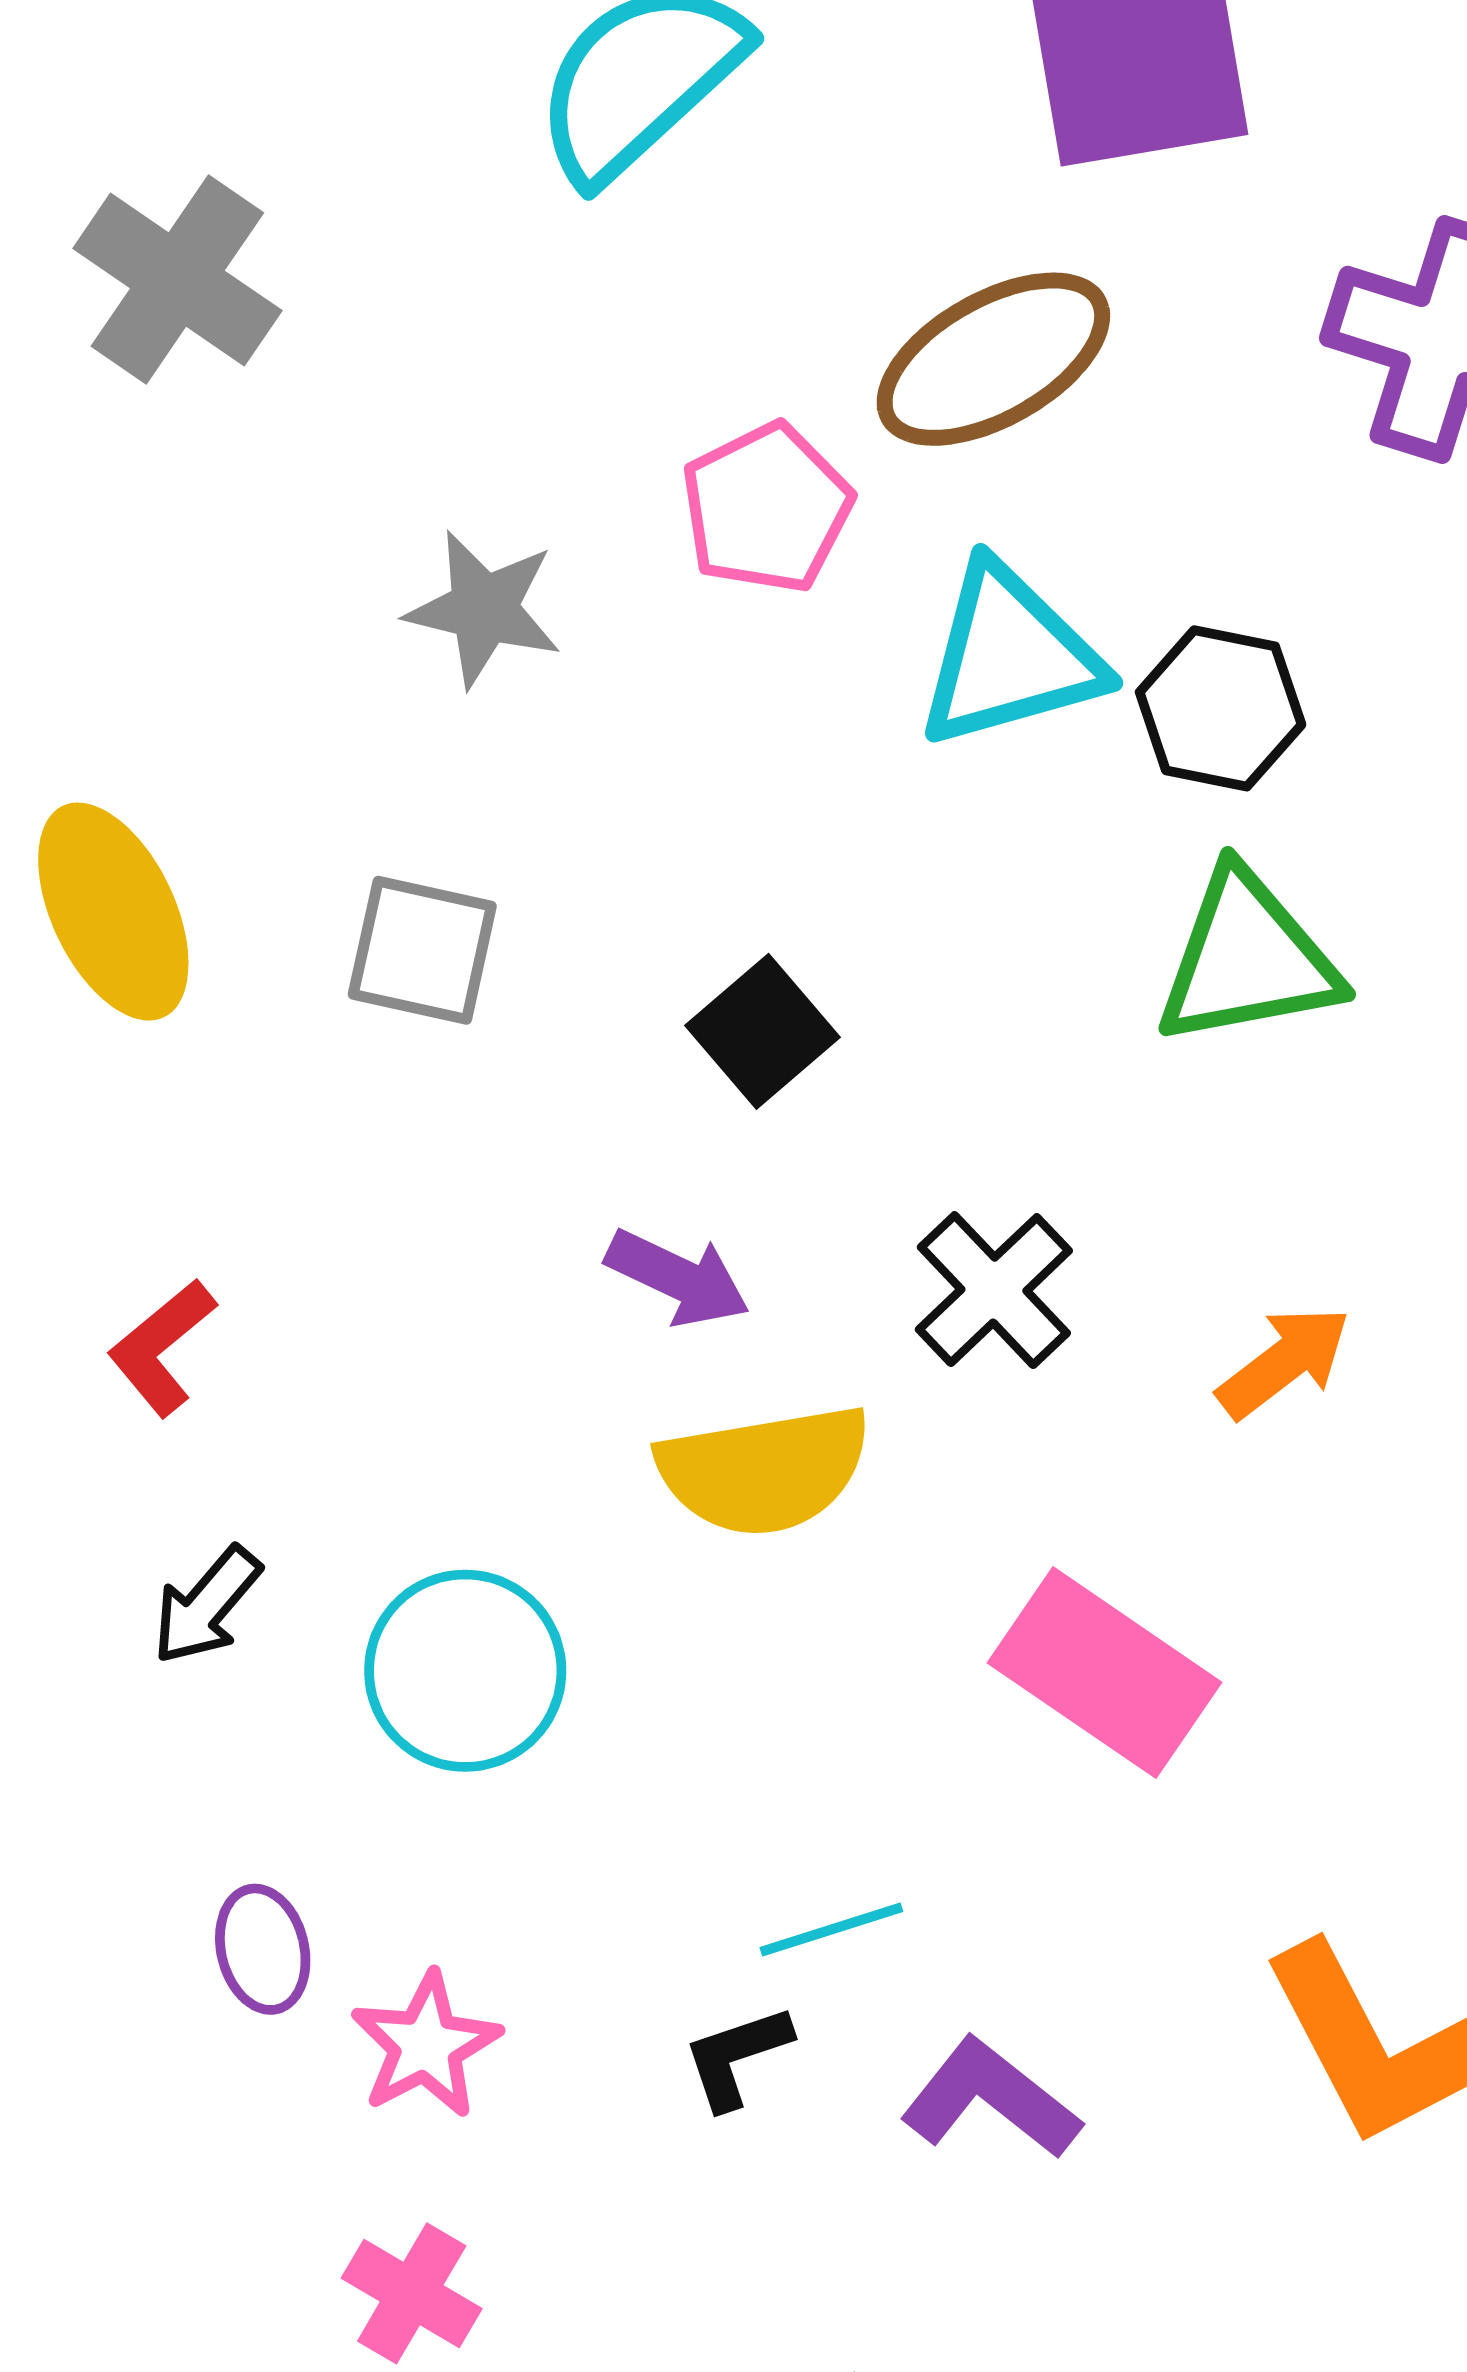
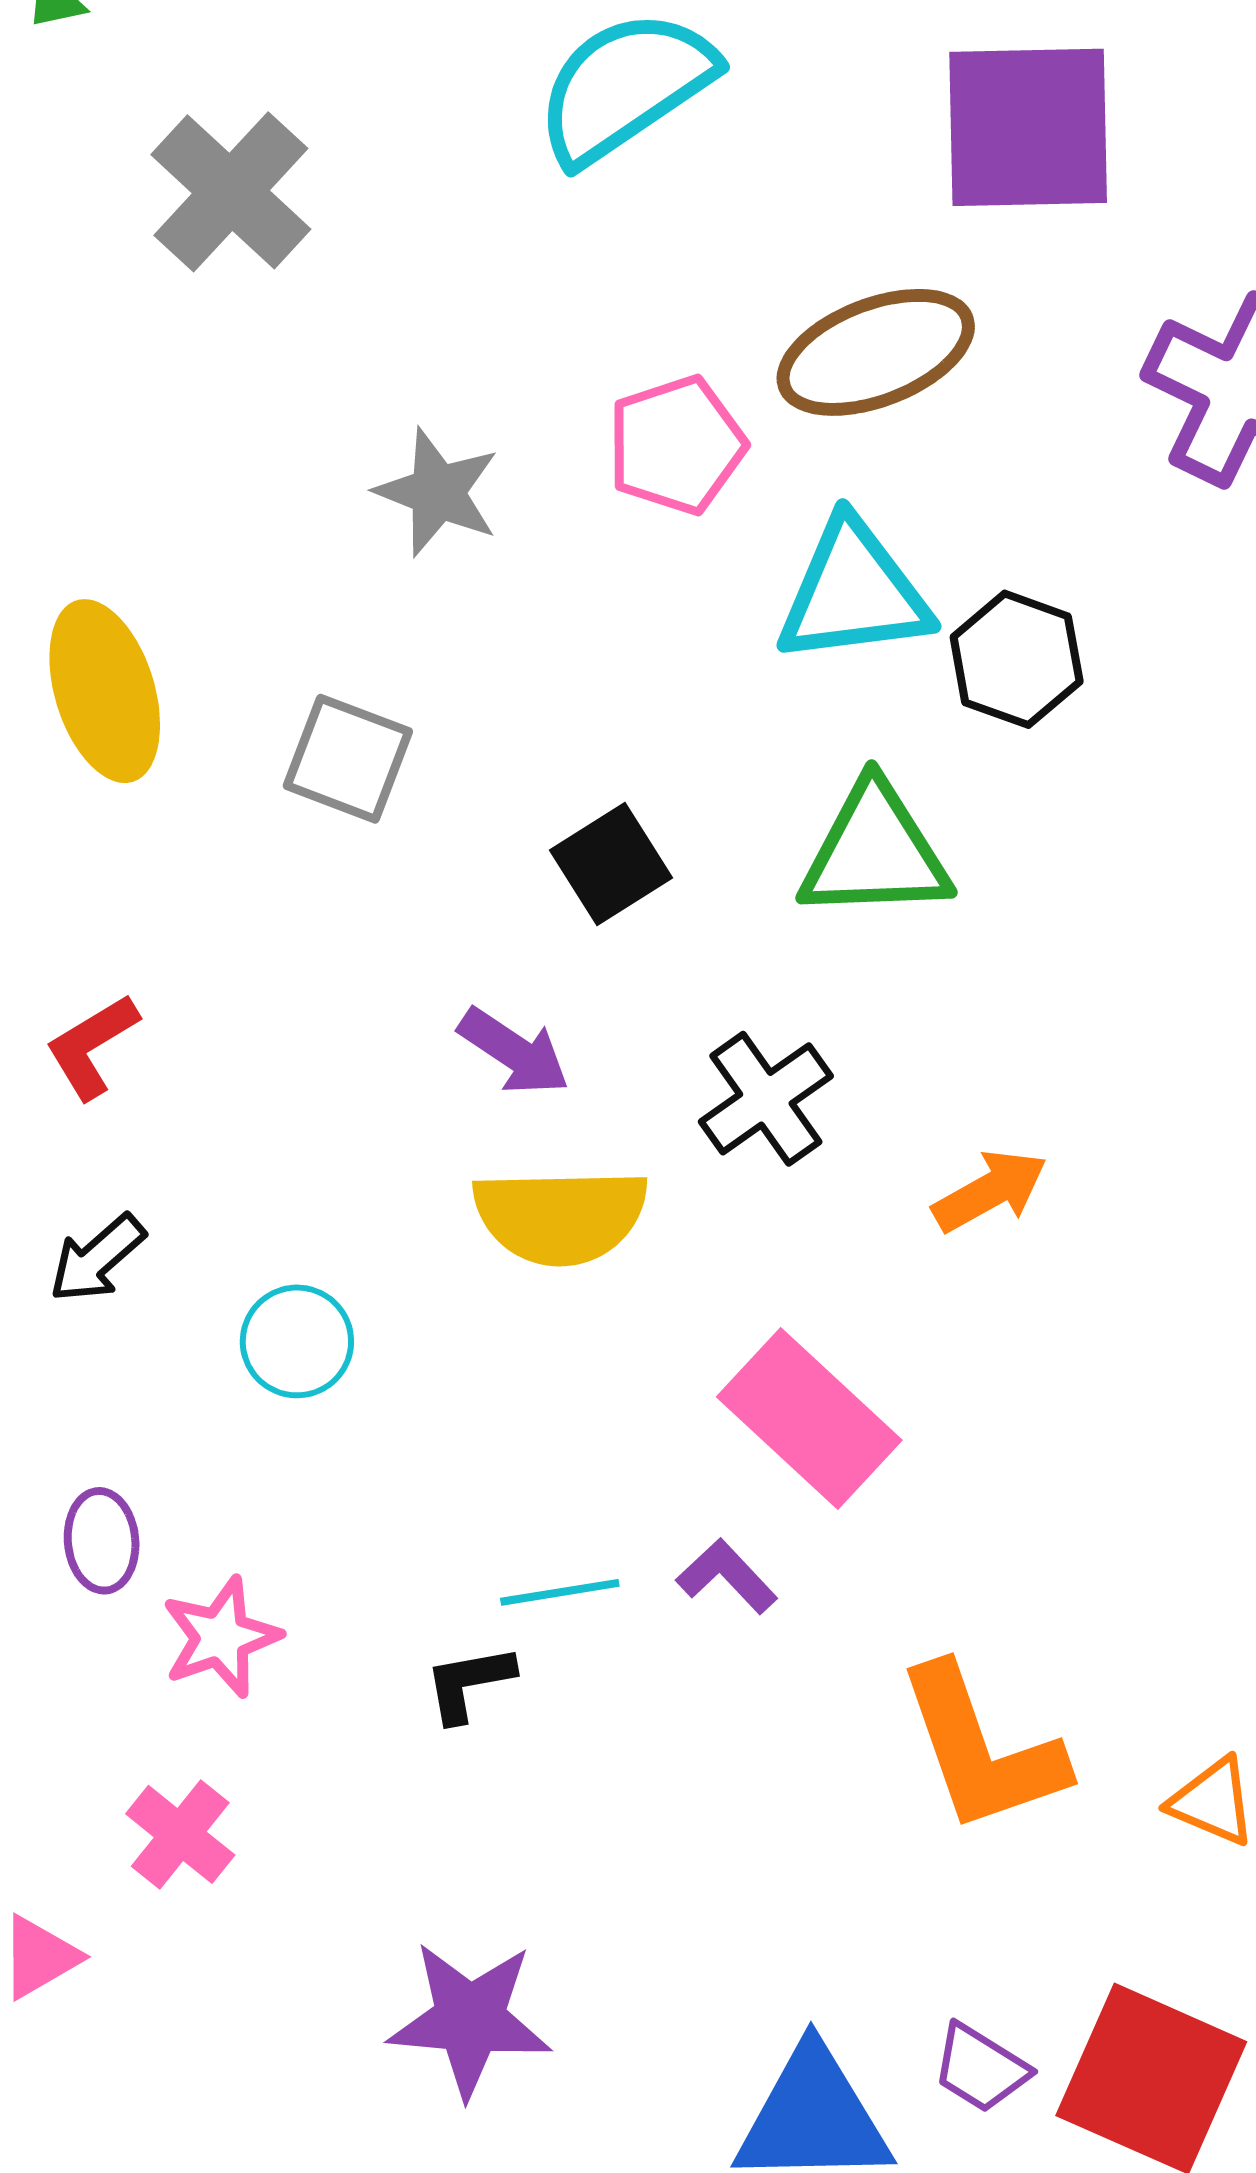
green triangle: (1247, 959) -> (875, 852), moved
cyan circle: (465, 1671) -> (297, 1341), size x0.7
purple L-shape: (990, 2099) -> (727, 1576), moved, size x0.7

